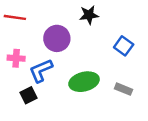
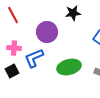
red line: (15, 17) -> (13, 15), turned 54
black square: (28, 95) -> (12, 71), moved

